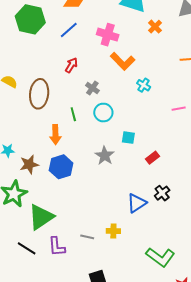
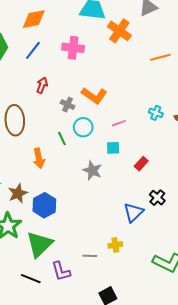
orange cross: (155, 27) -> (119, 31), size x1.6
orange L-shape: (123, 61) -> (94, 96), moved
cyan cross: (144, 85) -> (156, 113), moved
pink line: (179, 109) -> (119, 123), moved
green line: (73, 114) -> (62, 138), moved
blue hexagon: (61, 167) -> (44, 205), moved

